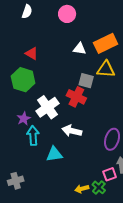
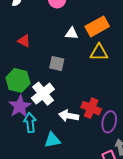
green hexagon: (23, 80) -> (18, 80), moved
gray square: (86, 81) -> (57, 64), moved
red cross: (76, 97) -> (91, 108), moved
purple star: (24, 119) -> (20, 106), size x1.6

